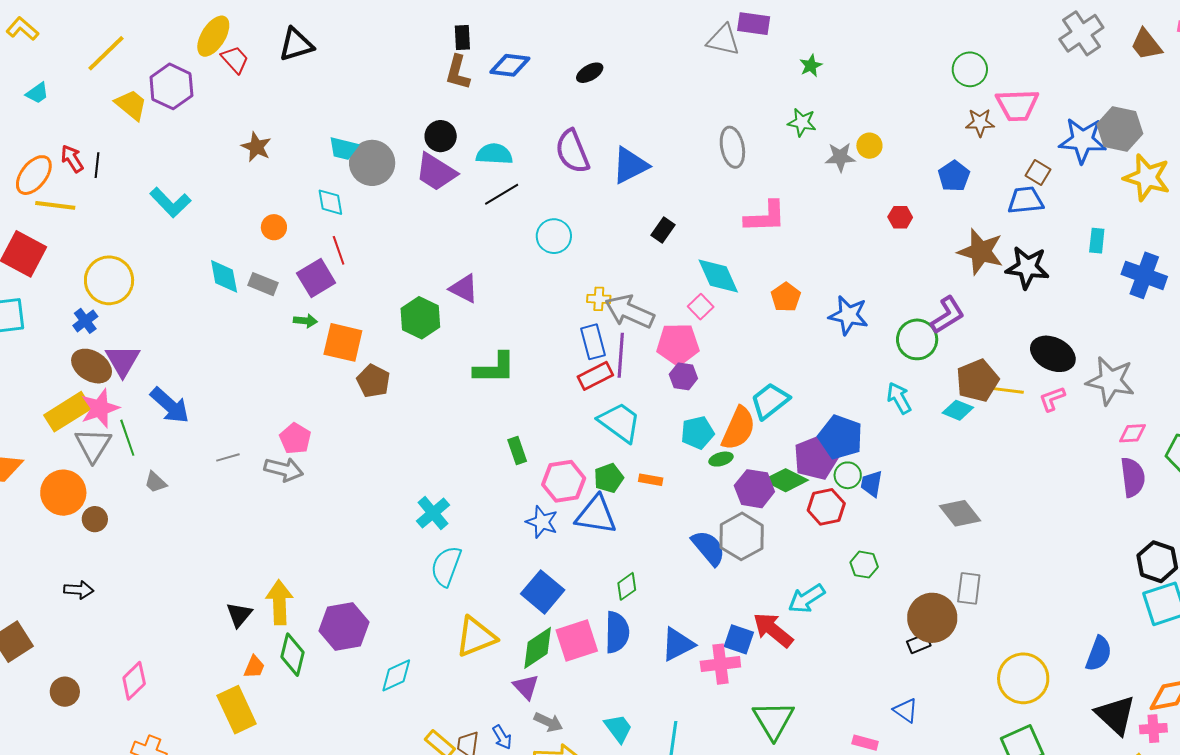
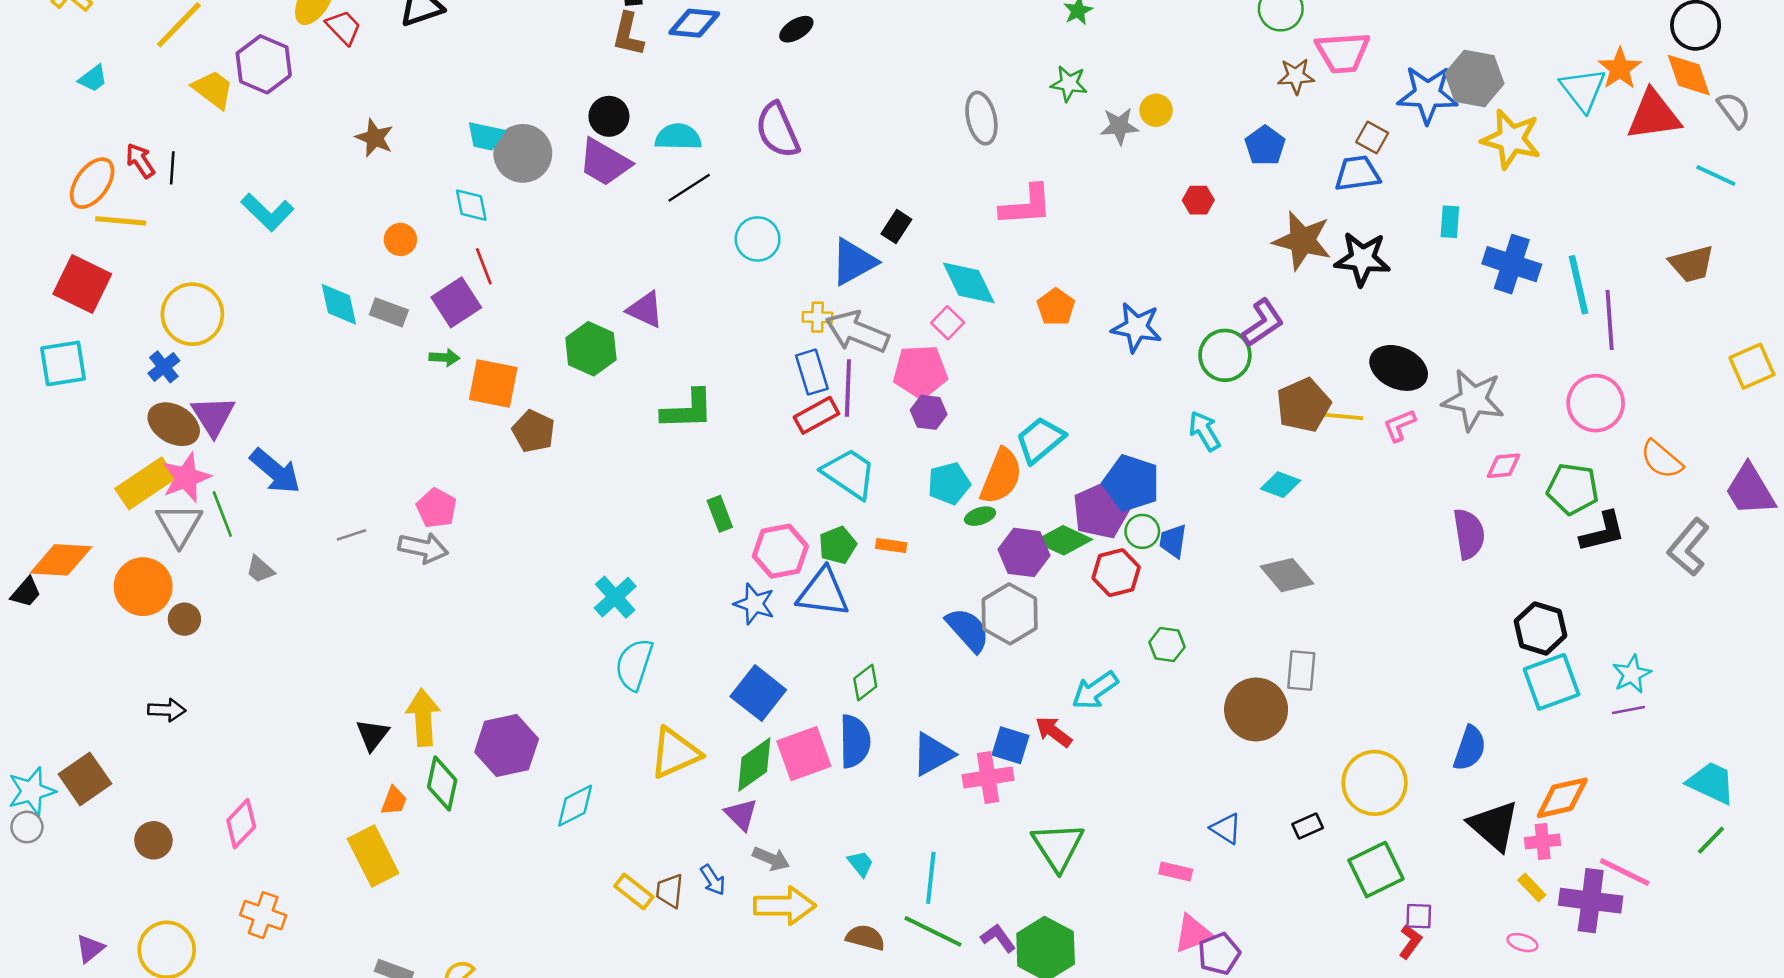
blue triangle: (630, 165) -> (854, 262), moved
cyan diamond: (958, 410) -> (1281, 485), moved
purple semicircle: (1133, 477) -> (1469, 534), moved
red arrow: (773, 630) -> (1054, 732), size x0.7
black rectangle: (919, 644) -> (1308, 826), moved
cyan trapezoid: (618, 728) -> (860, 864), size x0.7

